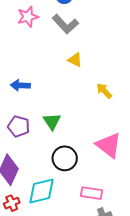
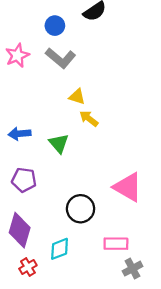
yellow arrow: (104, 91) -> (89, 118), moved
green triangle: (52, 121) -> (59, 143), moved
cyan diamond: (42, 191) -> (60, 249), size x0.7

